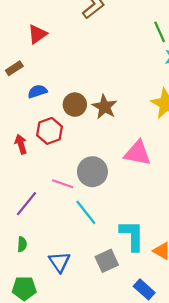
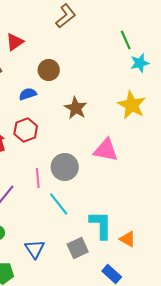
blue semicircle: (37, 91) -> (28, 94), moved
brown circle: (75, 105) -> (49, 70), moved
pink line: (63, 184) -> (38, 178), turned 66

